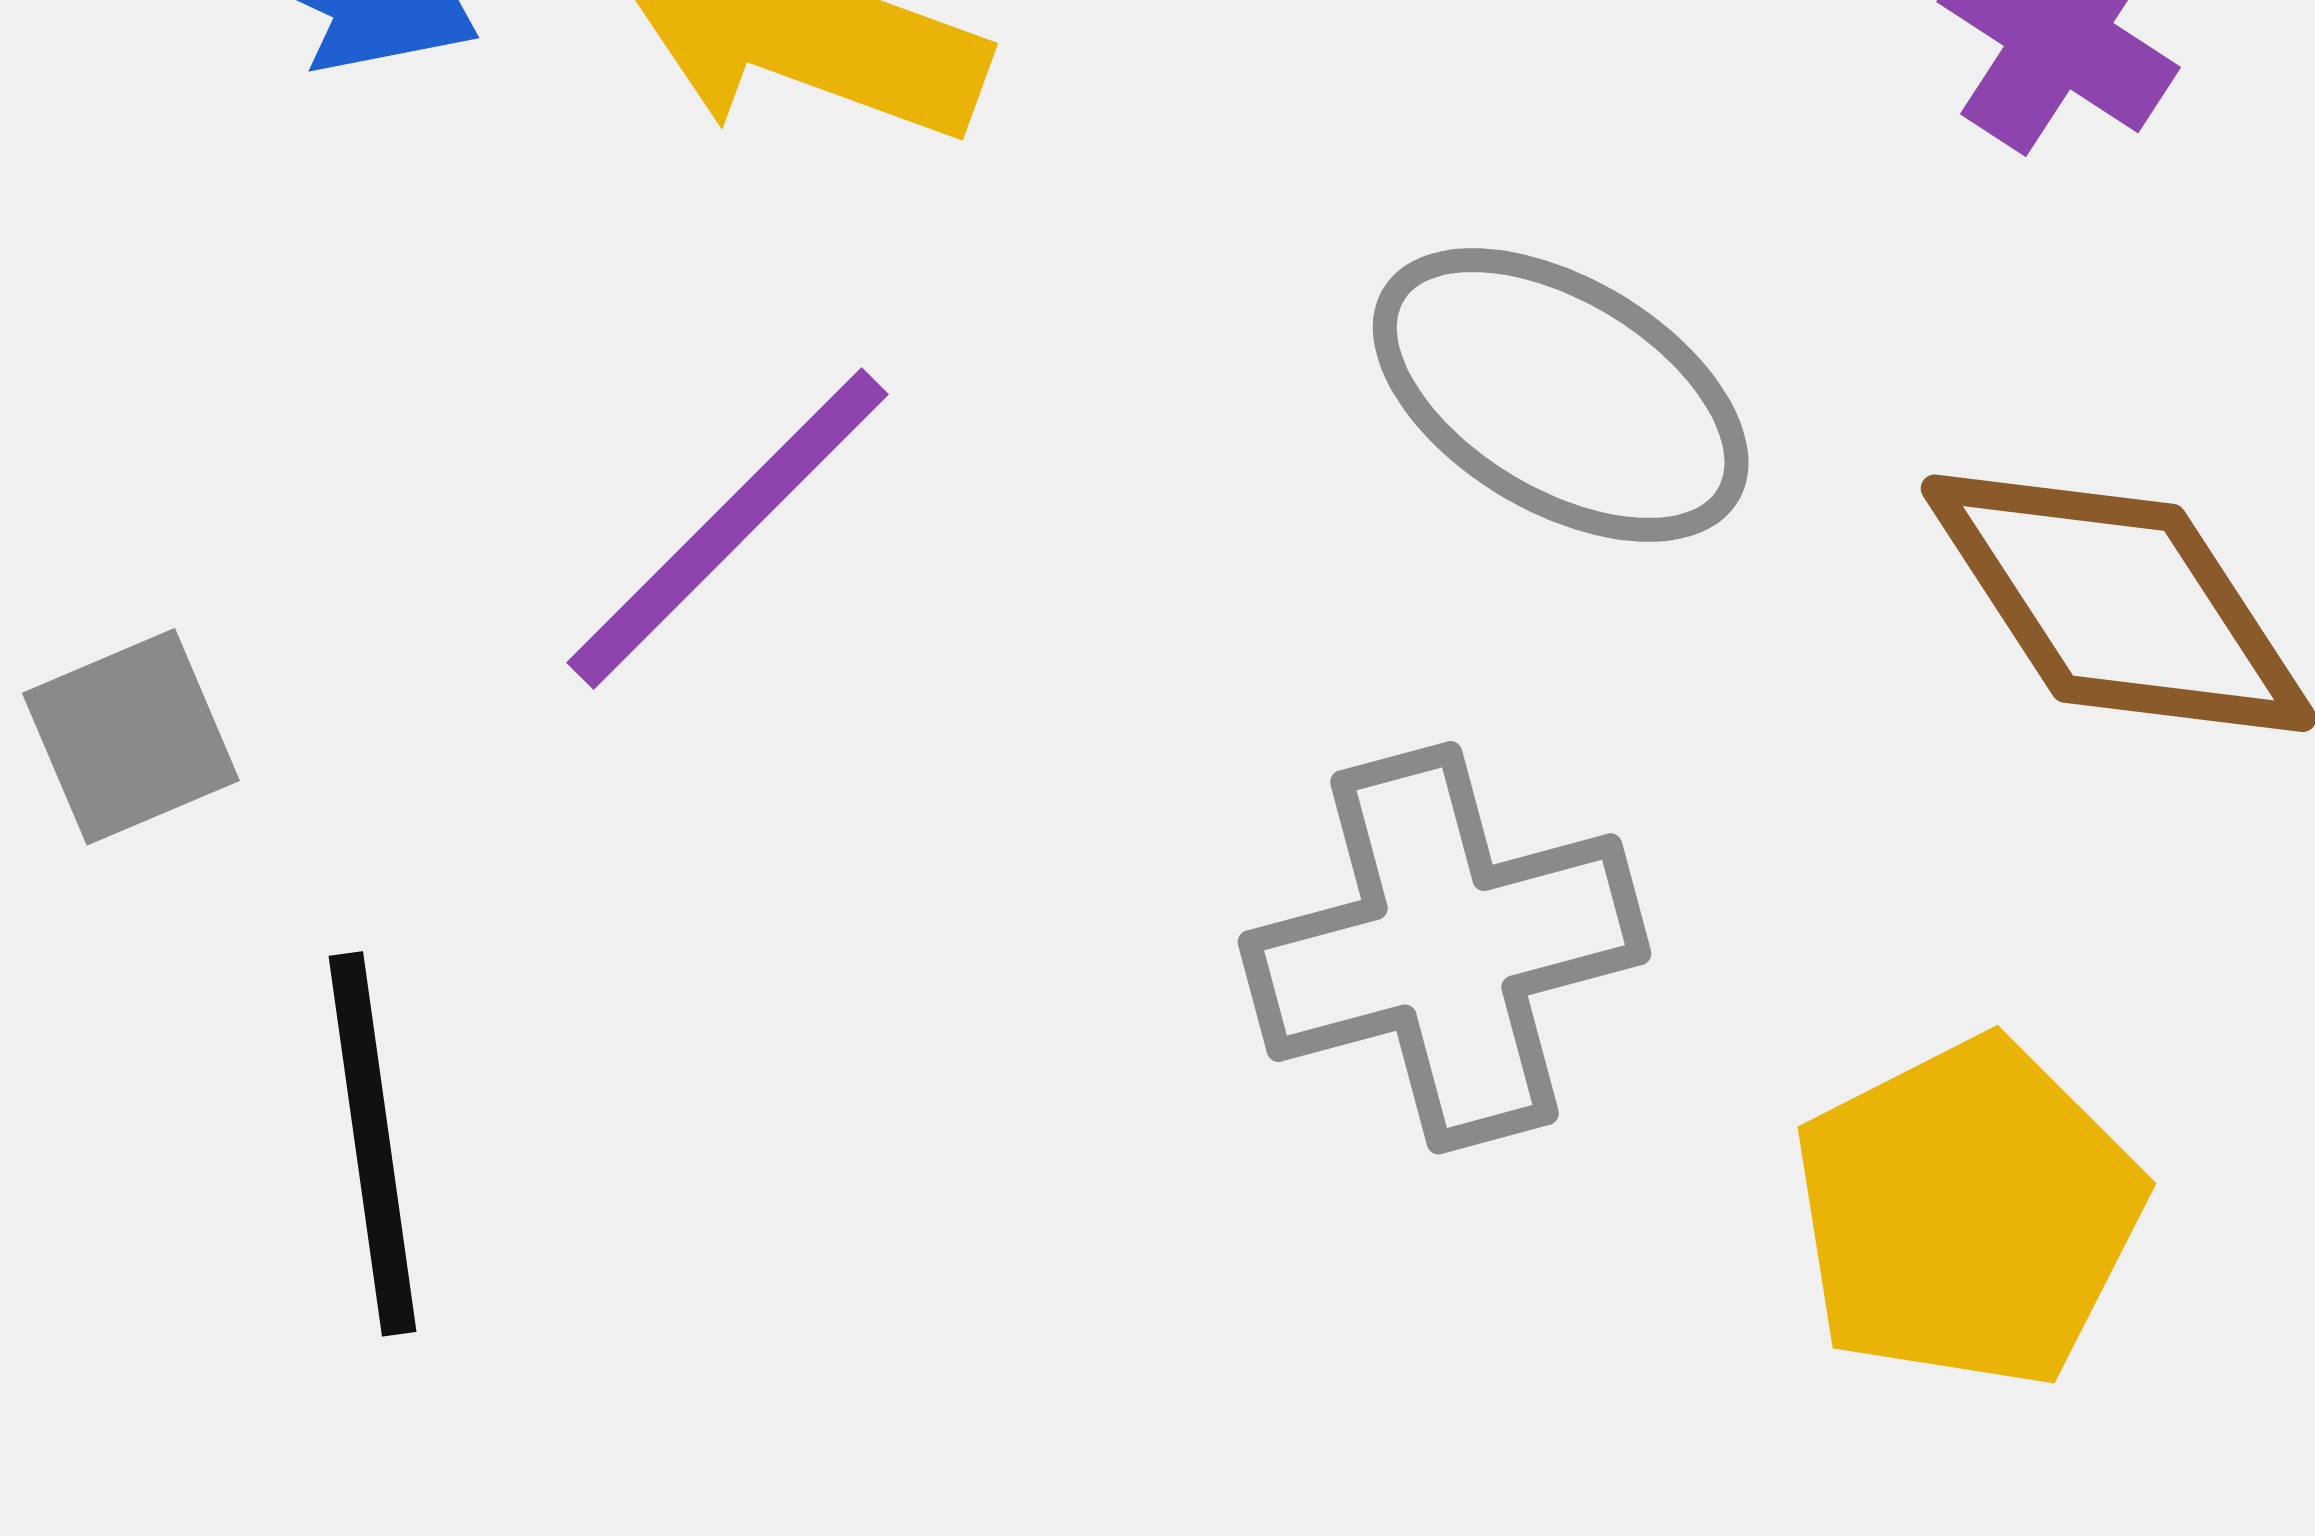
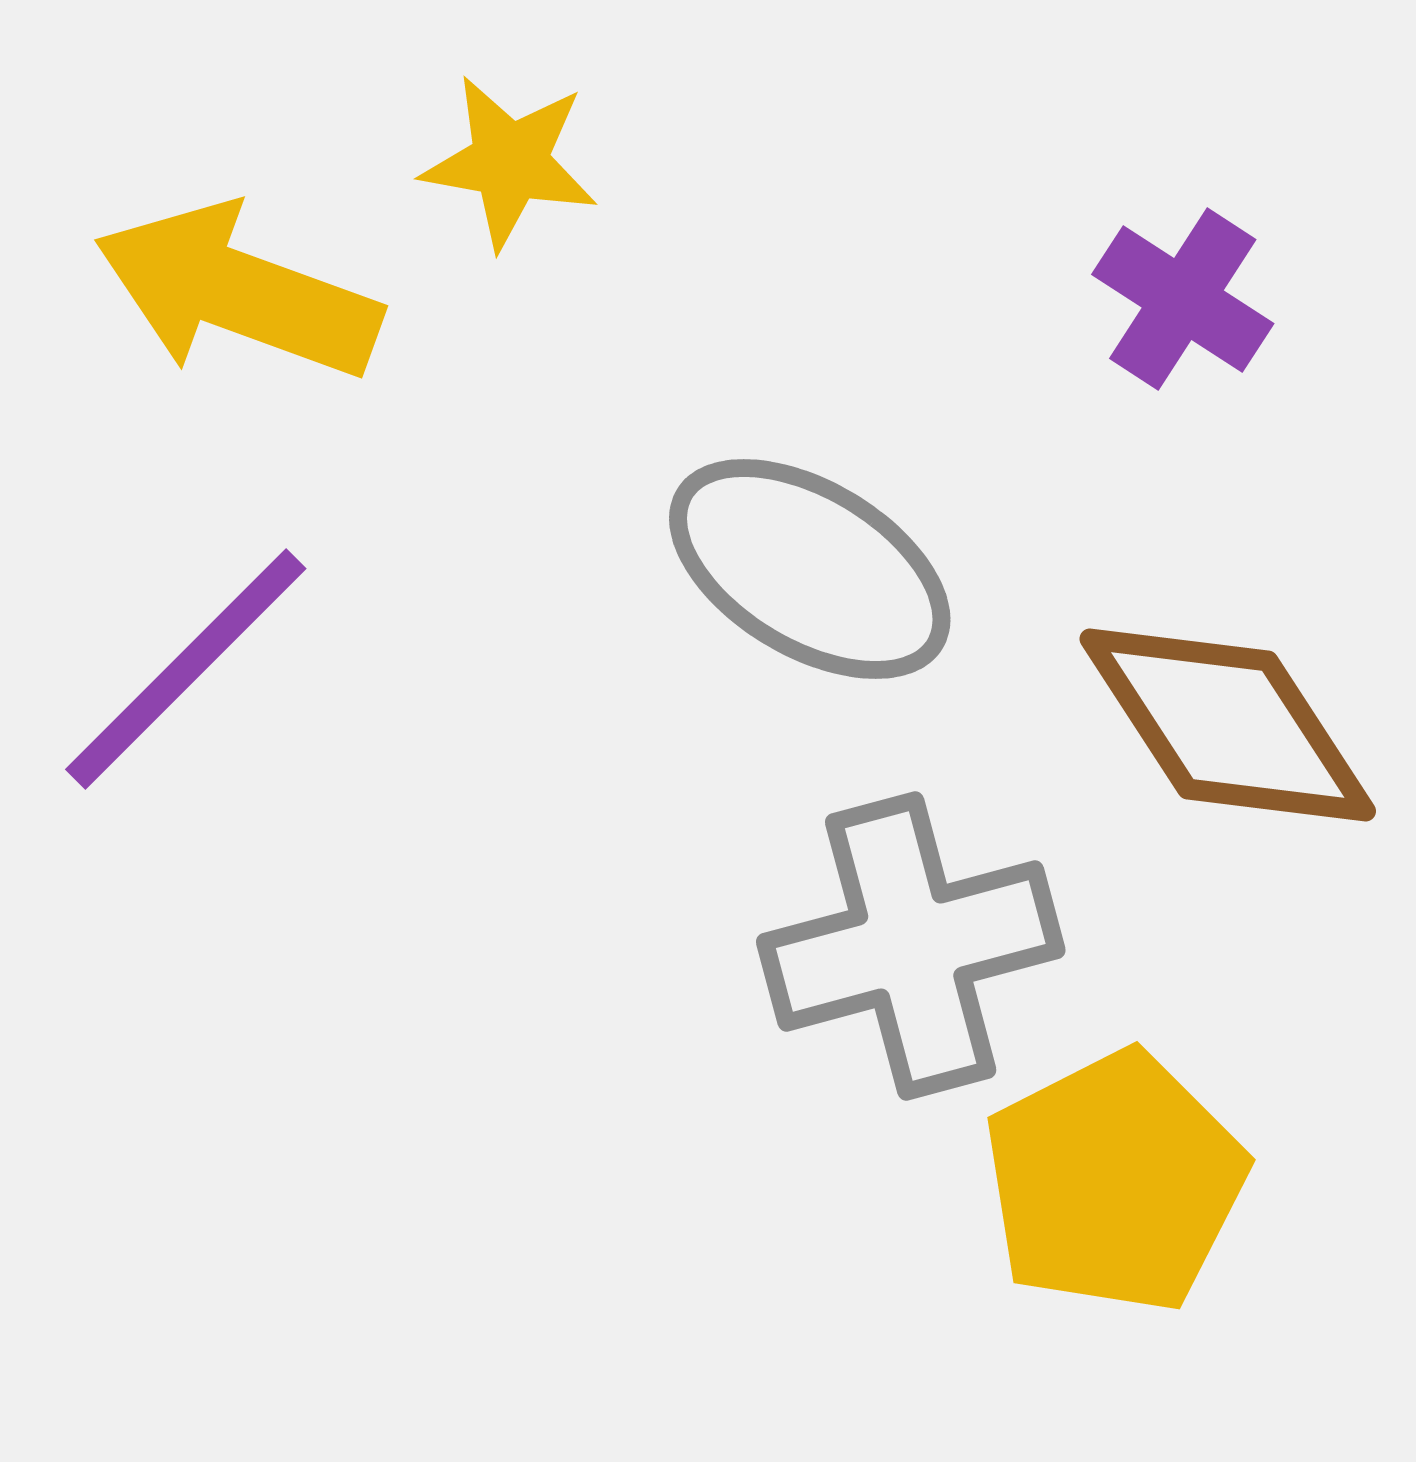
gray cross: (1444, 948) -> (911, 946), moved

